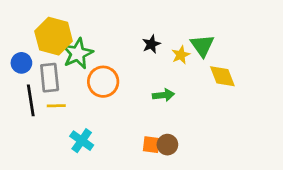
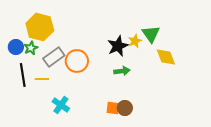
black star: (151, 44) -> (118, 46), moved, size x1.5
green star: (78, 54) -> (31, 48), moved, size x0.6
gray rectangle: (50, 78) -> (54, 57), moved, turned 60

